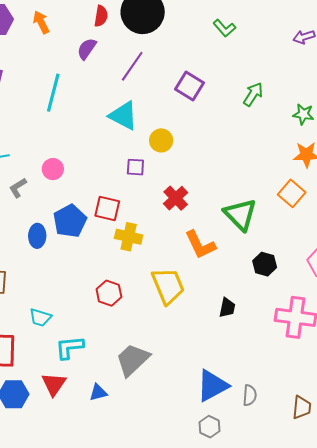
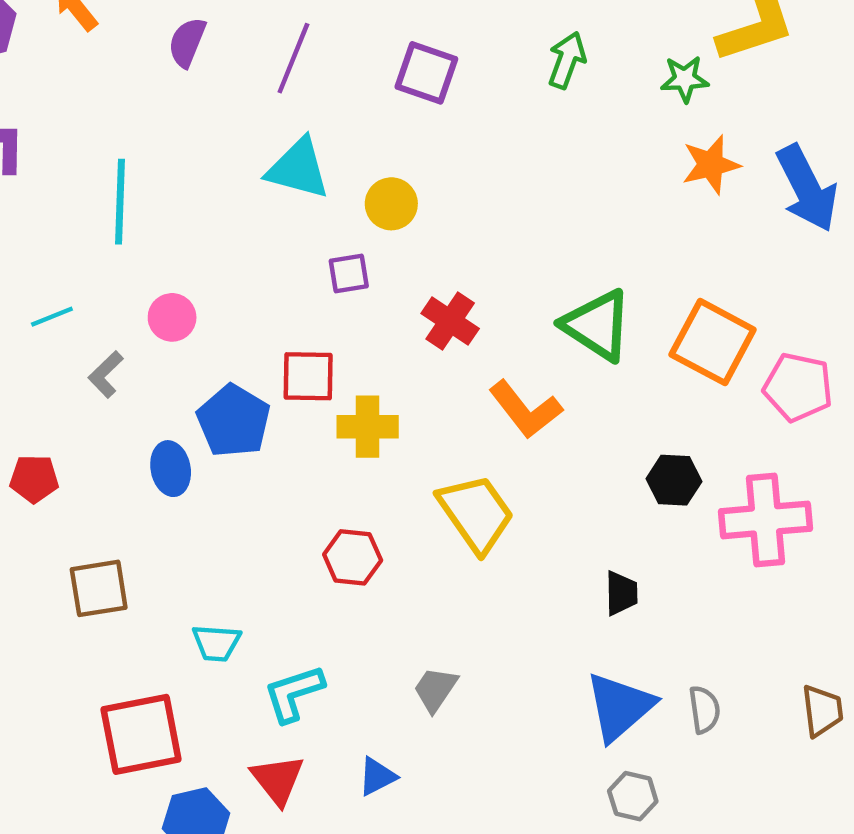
cyan line: (53, 93) -> (120, 202), moved
orange square: (292, 193) -> (713, 342), moved, size x1.4
black hexagon: (265, 264) -> (674, 480), moved
black trapezoid: (227, 308) -> (621, 593), moved
gray trapezoid: (133, 360) -> (435, 689), size x0.6

